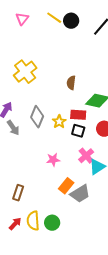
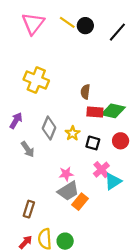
pink triangle: (22, 19) -> (33, 23), size x1.6
yellow cross: (25, 72) -> (36, 80), turned -30
red rectangle: (78, 115) -> (95, 112), moved
gray arrow: (13, 128) -> (28, 149), moved
gray trapezoid: (80, 194) -> (68, 191), moved

